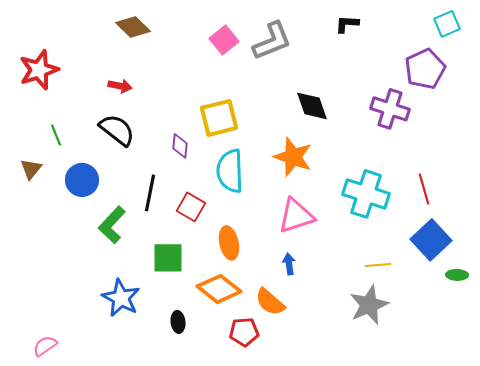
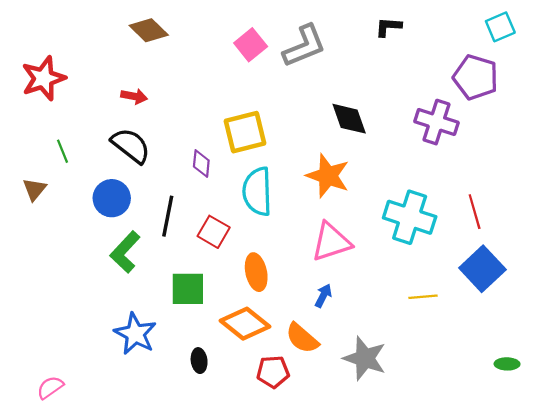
purple pentagon: (425, 69) -> (476, 77), turned -30
blue circle: (82, 180) -> (112, 198), moved
blue arrow: (289, 264) -> (323, 296), turned 35
green ellipse: (457, 275) -> (507, 364), moved
gray star: (369, 305) -> (365, 358), moved, turned -30

